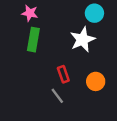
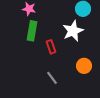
red rectangle: (63, 74) -> (51, 47), moved

